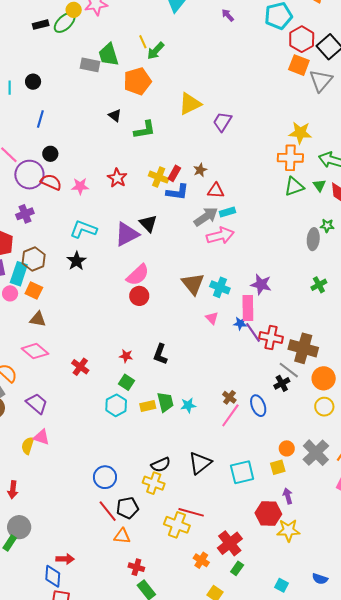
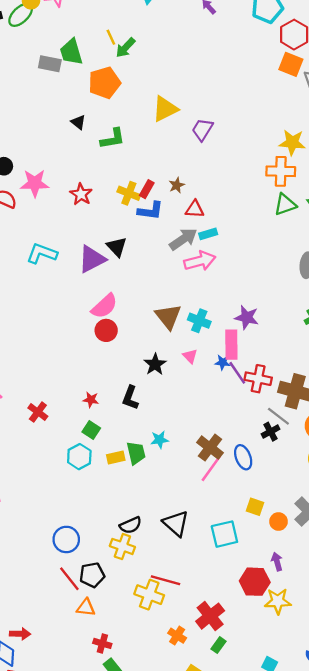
pink star: (80, 186) -> (35, 183), moved, size x1.4
black star: (77, 261) -> (155, 364), moved
brown cross: (229, 397) -> (210, 448), size x1.6
cyan star: (188, 405) -> (160, 440), moved
orange circle: (287, 448) -> (279, 522), moved
black triangle: (200, 463) -> (176, 523), turned -40
yellow square: (278, 467) -> (255, 507), moved, turned 35

